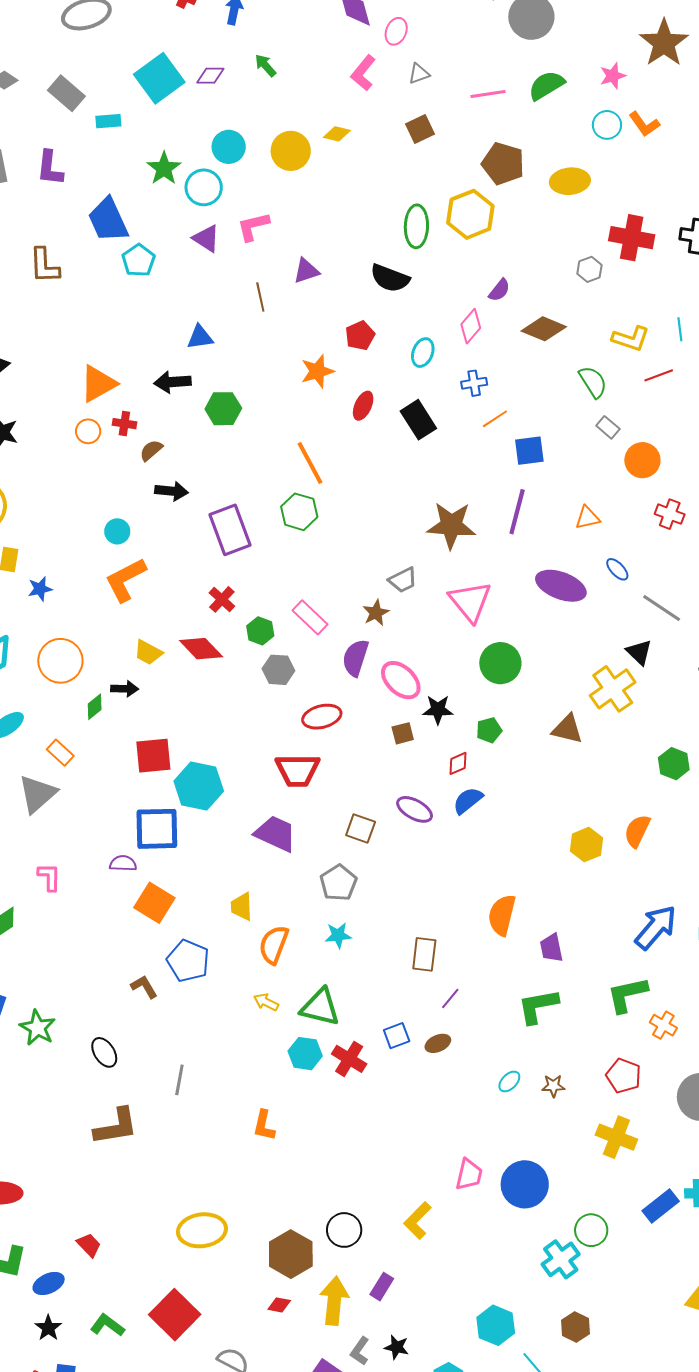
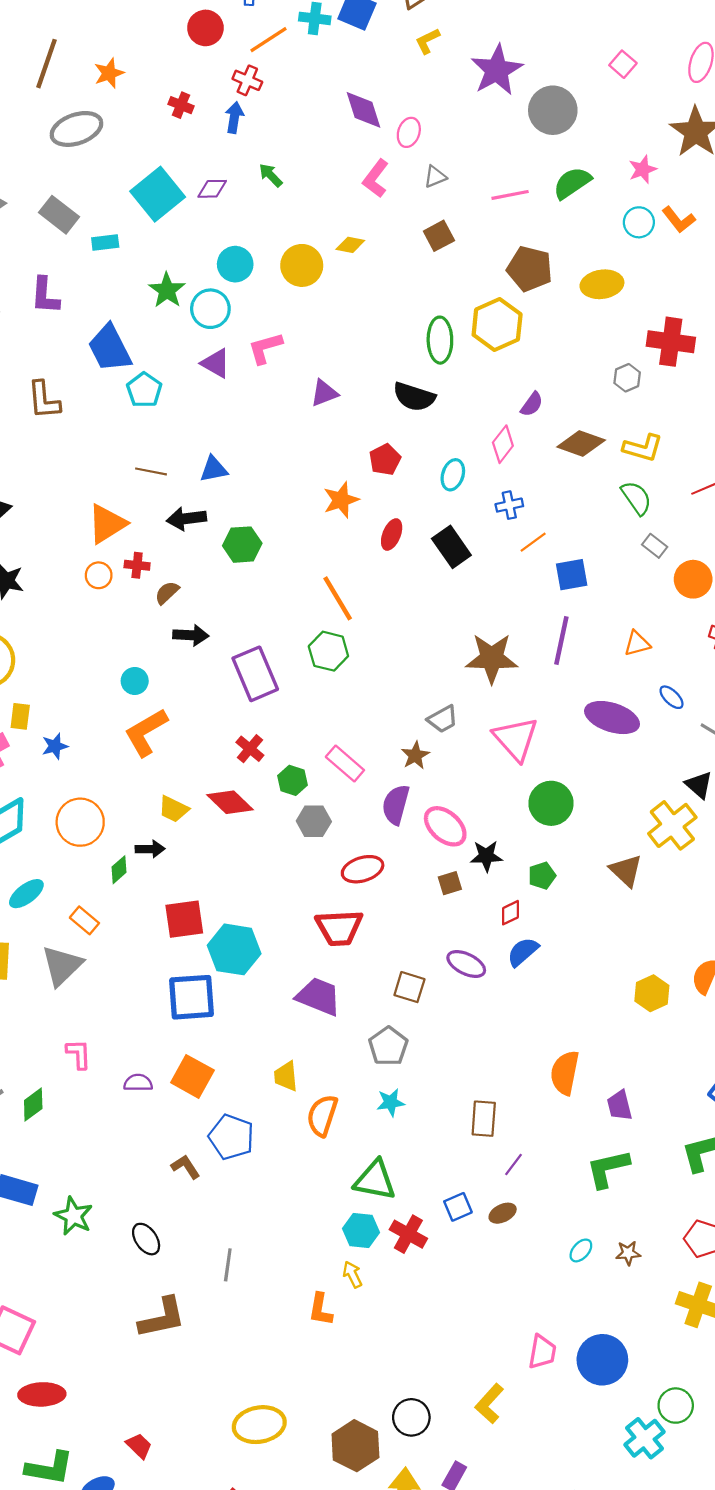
brown line: (260, 297) -> (151, 471), moved, turned -64
yellow L-shape: (631, 339) -> (643, 448), moved
brown triangle: (567, 729) -> (626, 871), turned 32
purple semicircle: (123, 863) -> (138, 1083), moved
yellow arrow: (266, 1002) -> (352, 1274), moved, turned 40

